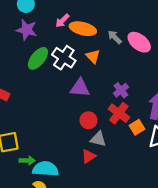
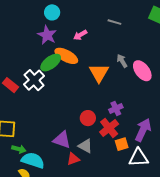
orange ellipse: (83, 29) -> (66, 56), moved
orange triangle: (93, 56) -> (99, 73), size x1.5
white cross: (64, 58) -> (34, 80), moved
purple triangle: (80, 88) -> (62, 140), moved
red circle: (88, 120) -> (88, 118), moved

